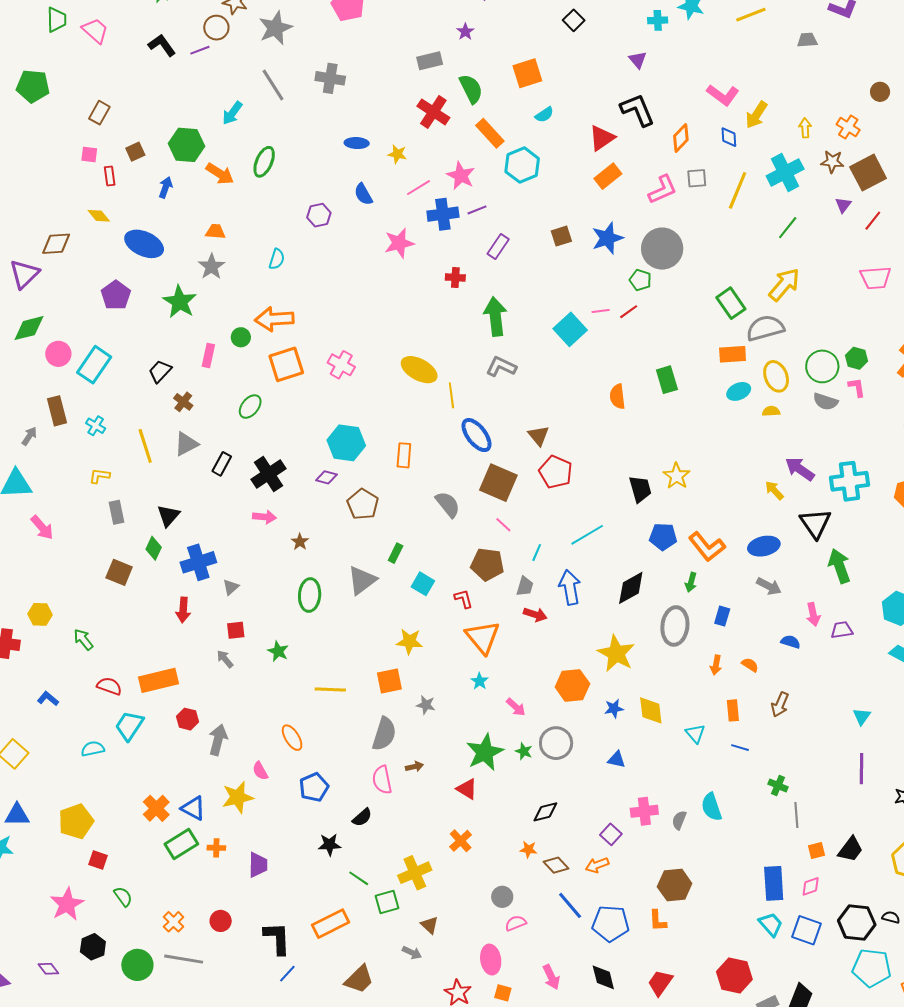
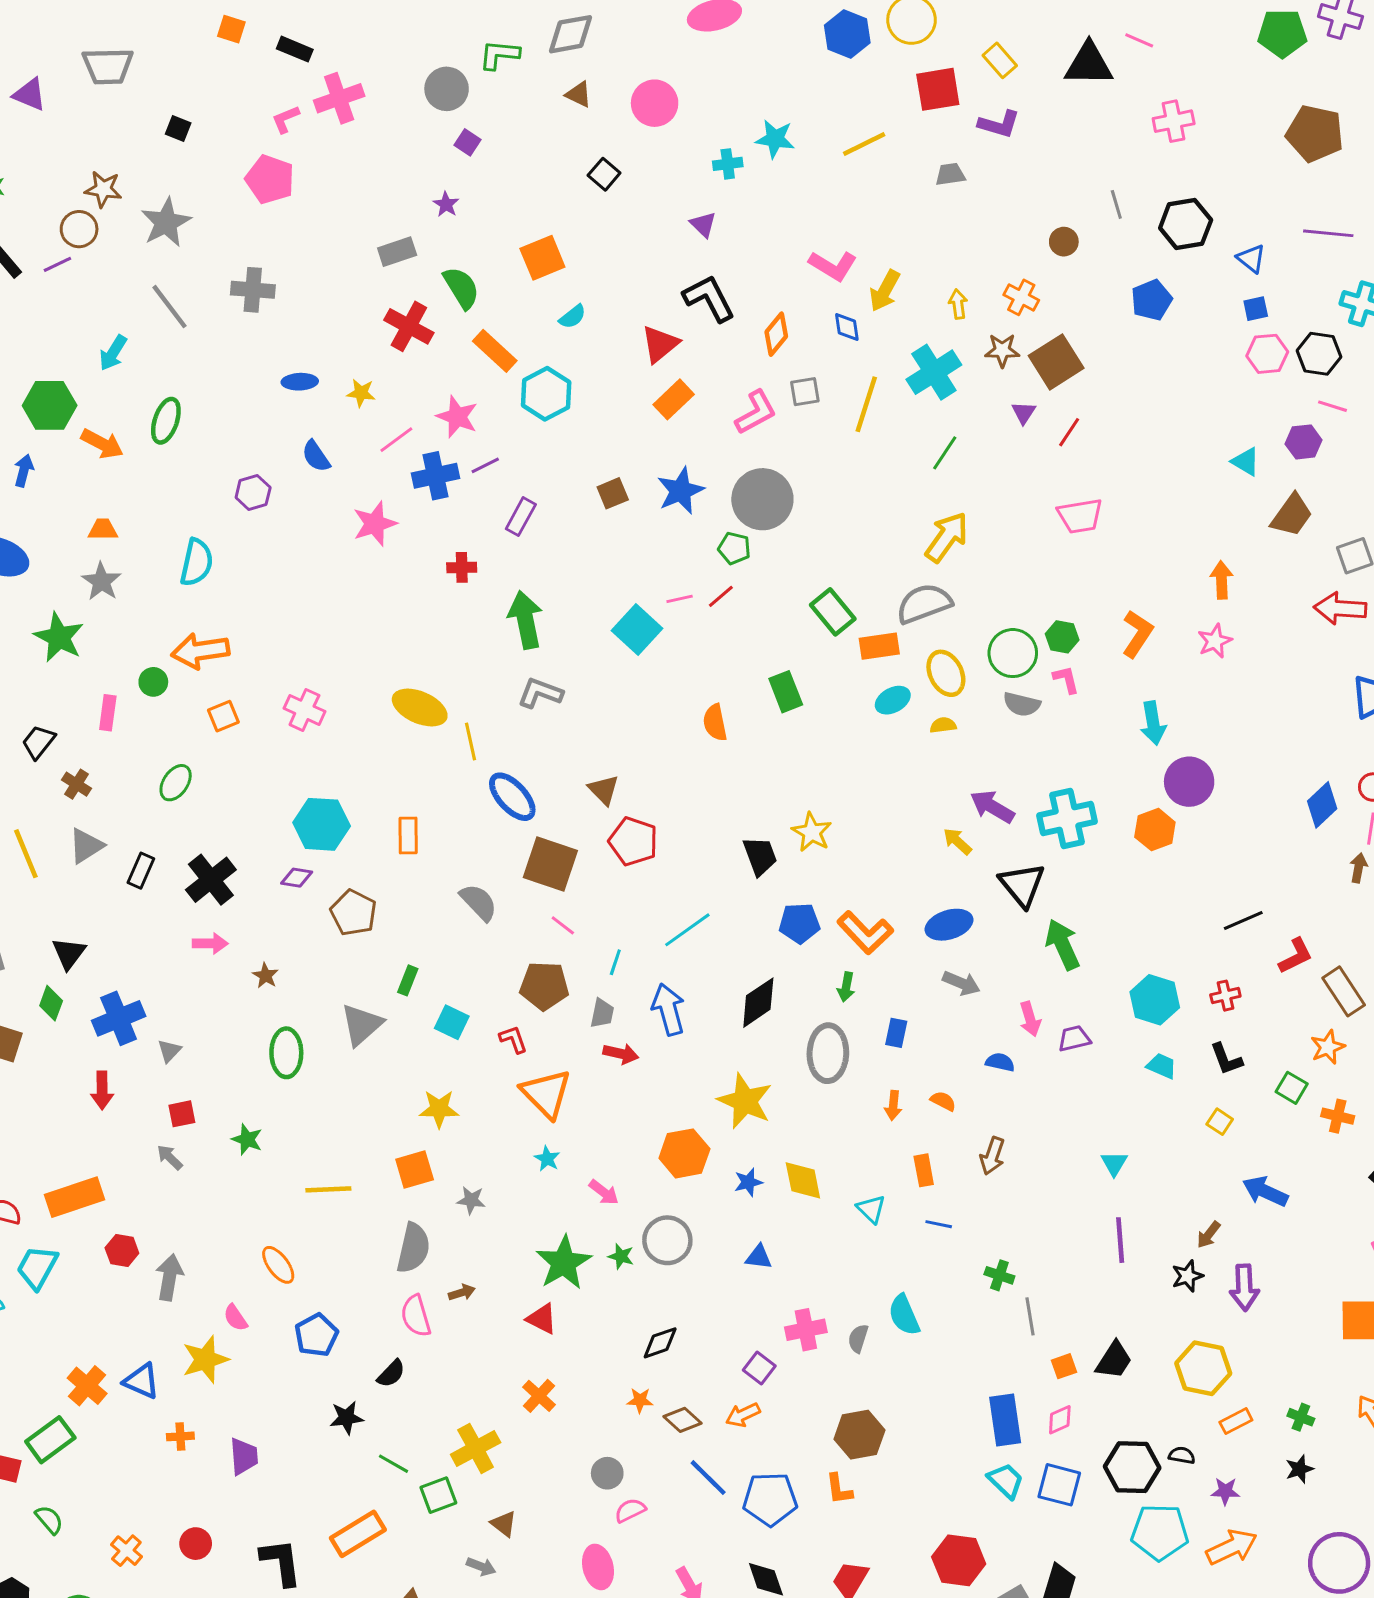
cyan semicircle: (277, 259) -> (197, 562), size x1.5
green rectangle: (731, 303) -> (833, 612), moved
orange square: (286, 364) -> (223, 716), size x0.6
green rectangle: (181, 844) -> (50, 1440), moved

